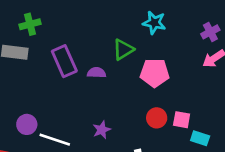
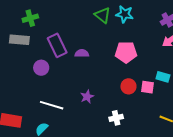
green triangle: (123, 49) -> (102, 15), moved, turned -48
purple circle: (27, 124) -> (41, 68), moved
cyan rectangle: (200, 138) -> (163, 77), moved

